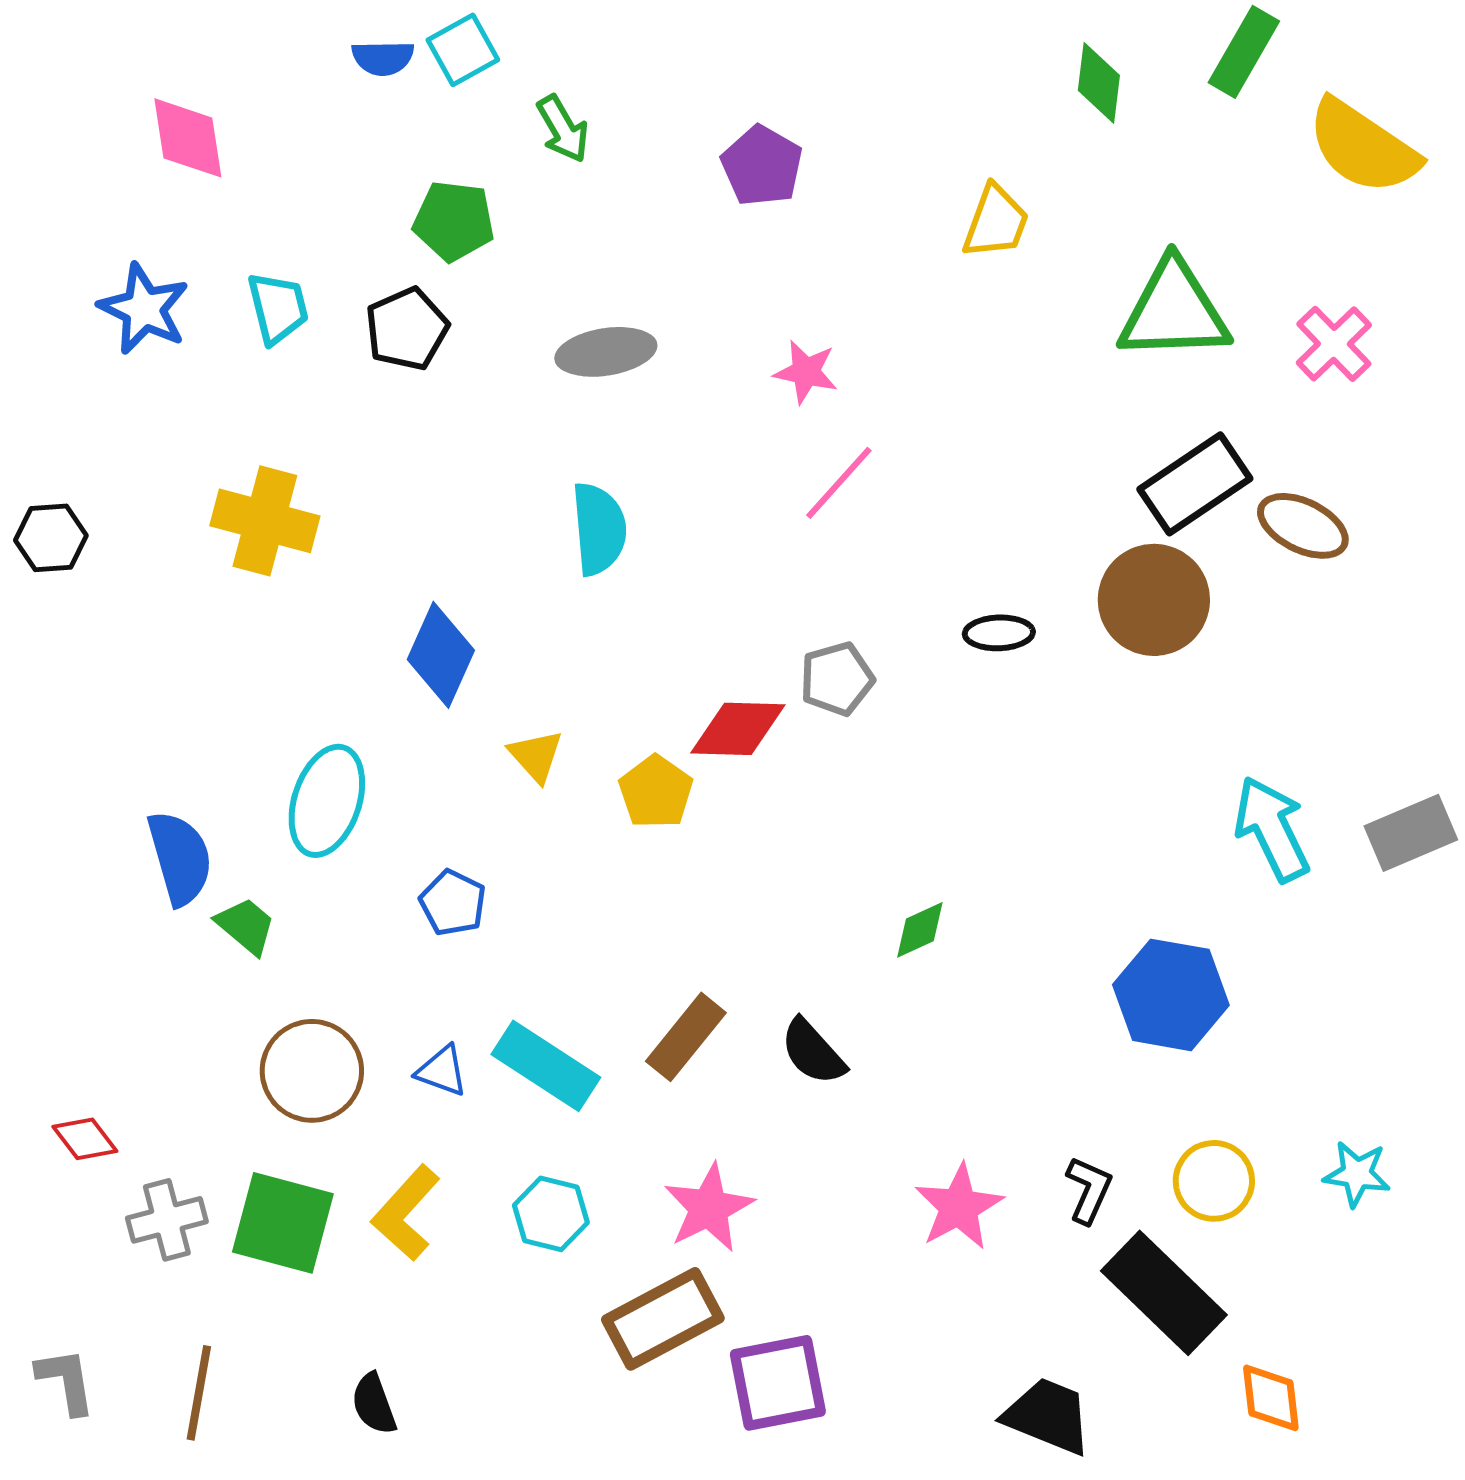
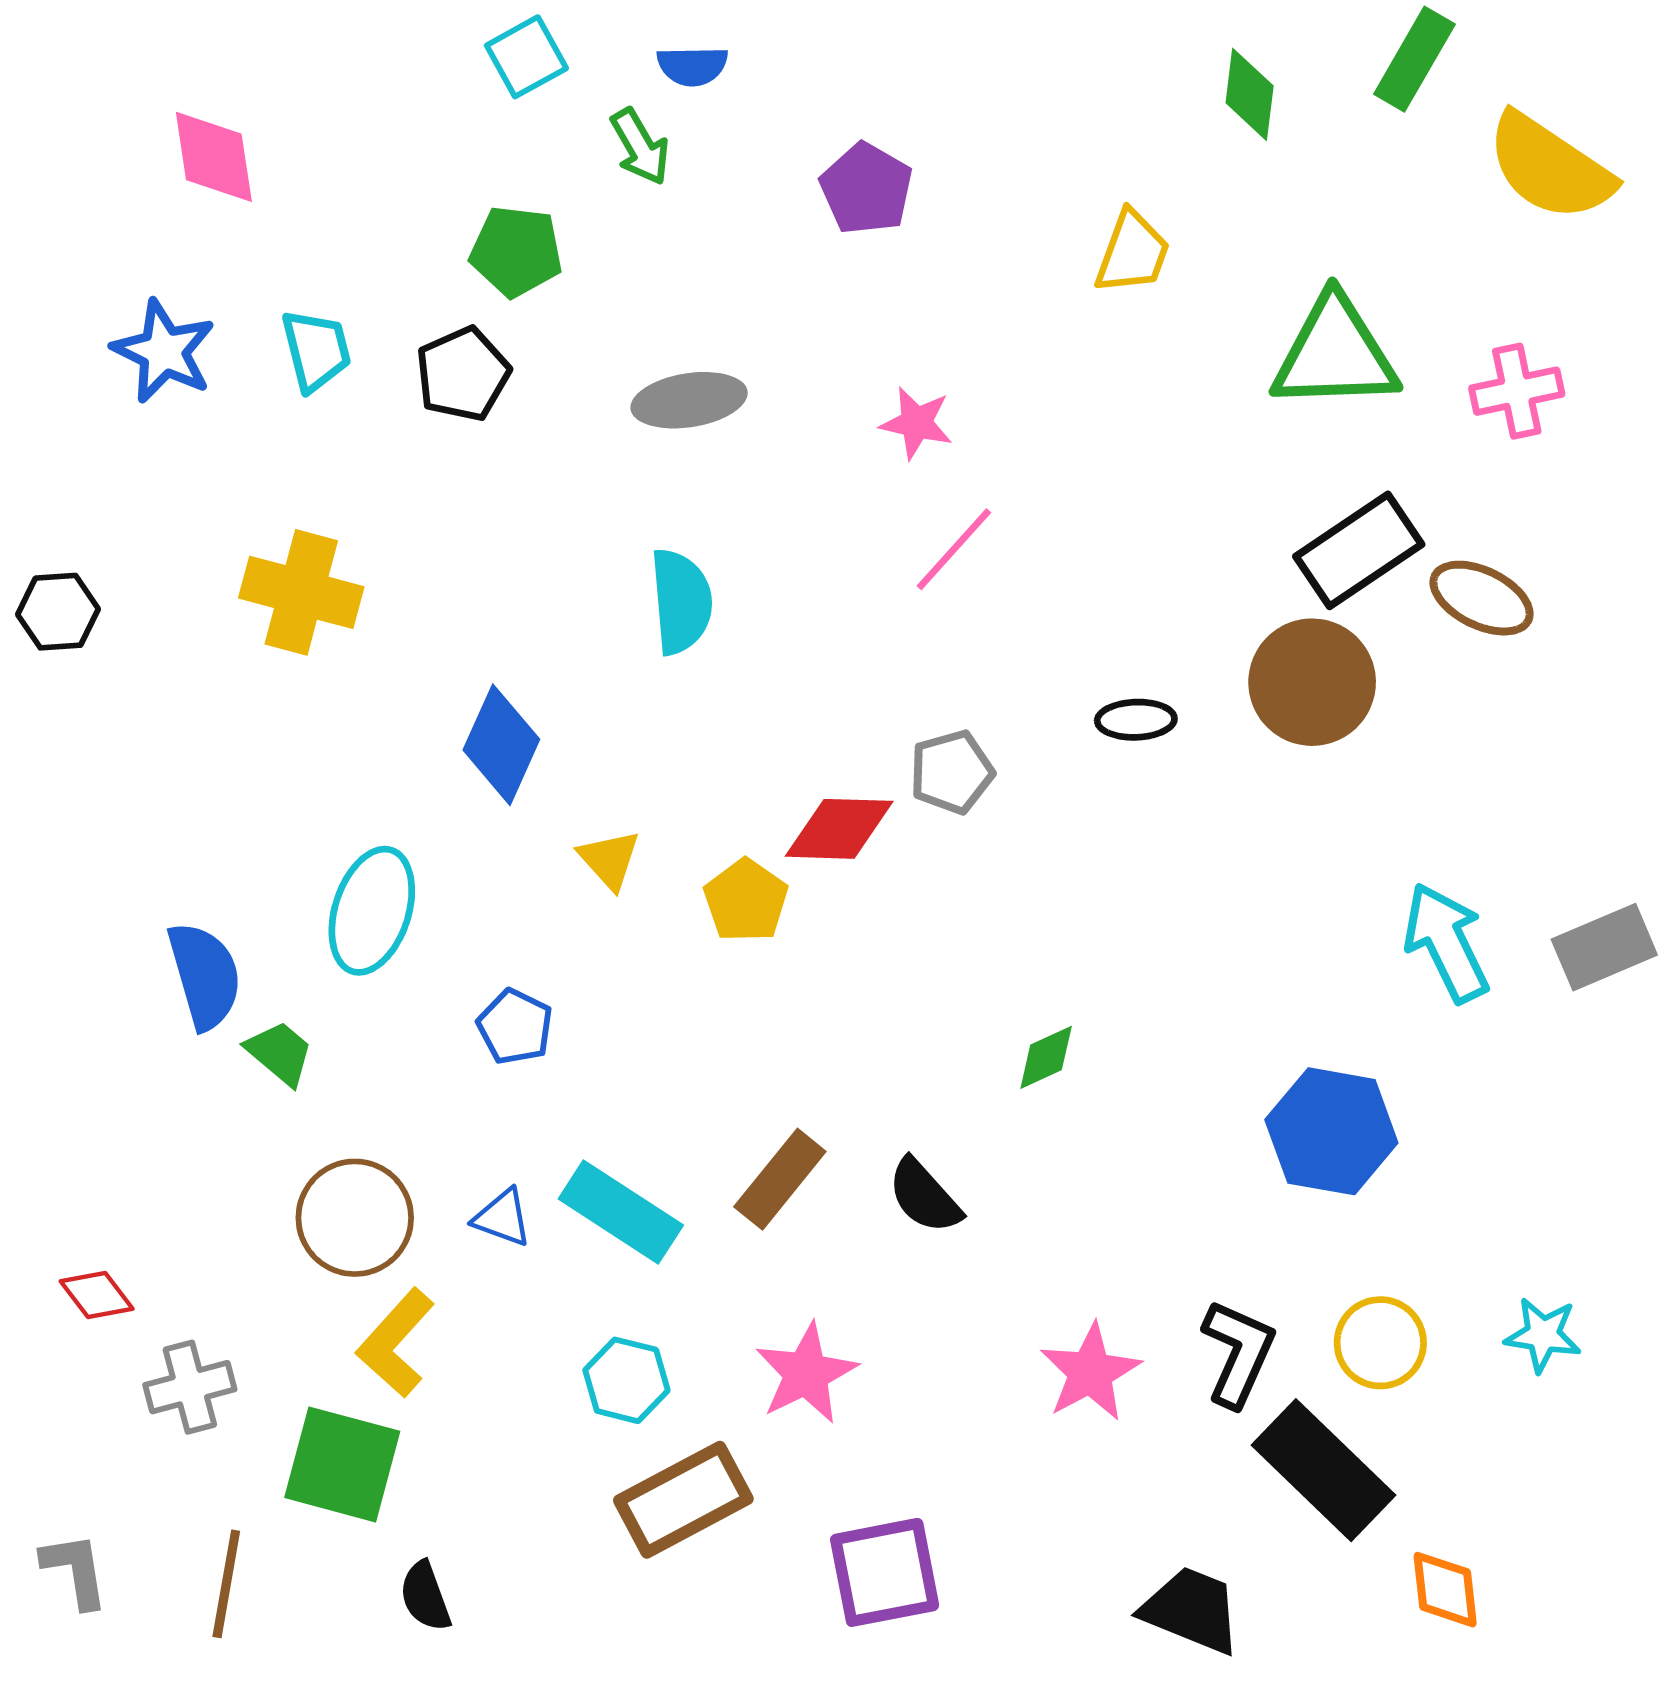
blue semicircle: (383, 58) -> (692, 66), moved
pink cross: (1334, 344) -> (1517, 391), turned 32
black L-shape: (1089, 1190) -> (1238, 1353), size x1.4
yellow L-shape: (406, 1213) -> (396, 1343), moved
green square: (283, 1223) -> (342, 1464), moved
brown rectangle: (663, 1319) -> (683, 1500), moved

